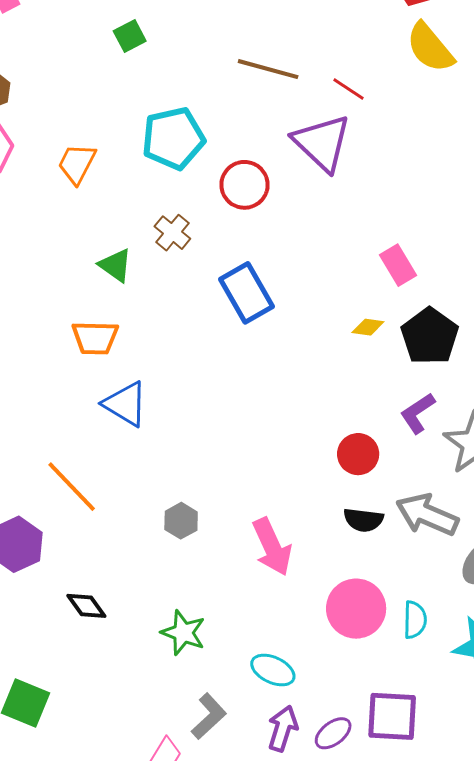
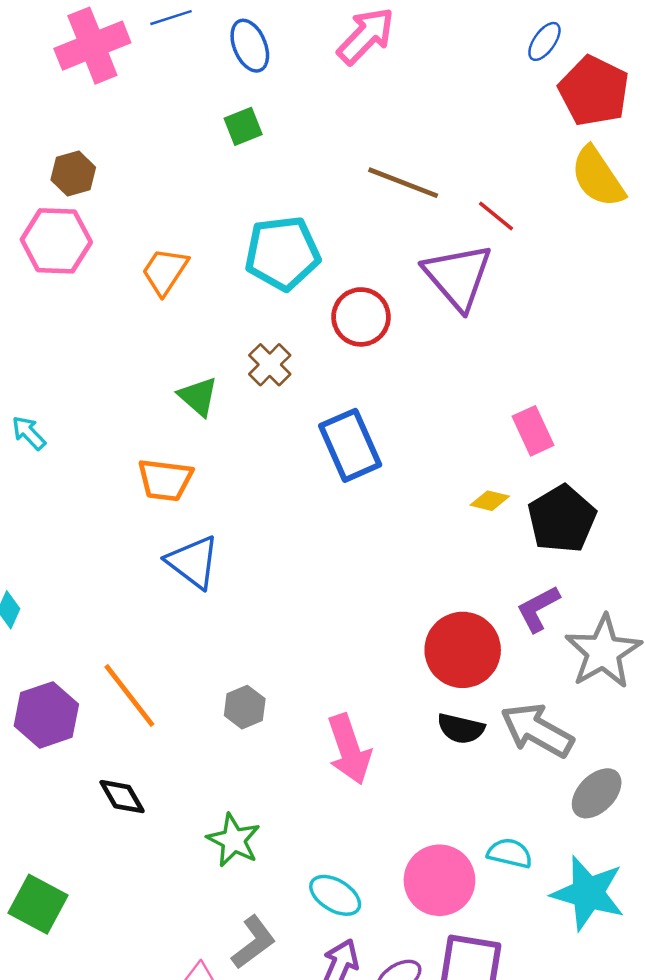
red circle: (358, 454) -> (463, 650), size x1.5
orange line: (72, 487) -> (129, 696), moved
pink circle: (356, 609) -> (439, 880), moved
cyan semicircle: (415, 620) -> (510, 853), turned -84

